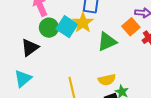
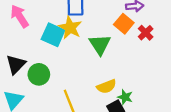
green circle: (49, 28) -> (39, 74), moved
green triangle: (107, 42) -> (100, 44), turned -30

